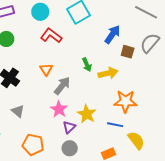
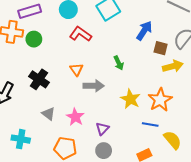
yellow arrow: (108, 73) -> (173, 66), moved
gray arrow: (62, 86) -> (94, 86), turned 54
orange star: (125, 101) -> (160, 100), turned -30
pink star: (59, 109) -> (75, 117), moved
yellow star: (87, 114) -> (130, 99), moved

